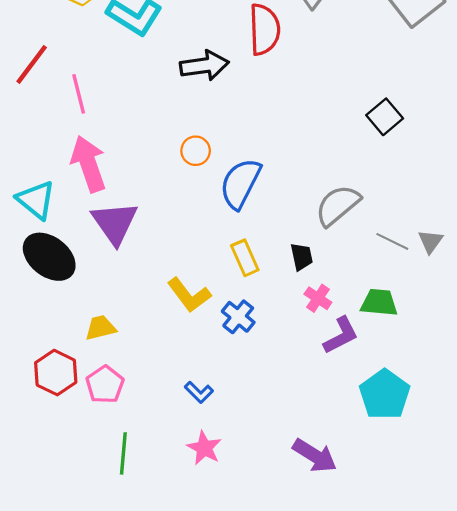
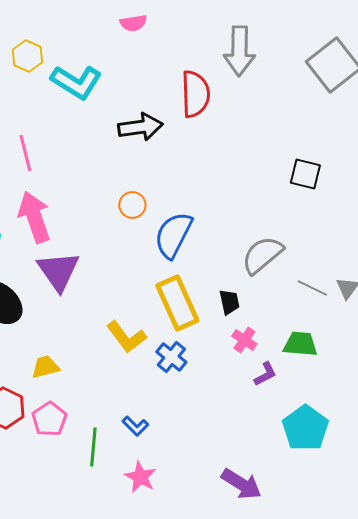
black square: (385, 117) -> (305, 174), turned -36
yellow rectangle: (245, 258) -> (177, 303), size x1.6
purple L-shape: (341, 335) -> (265, 374), size x0.7
green line: (123, 453) -> (93, 447), moved

